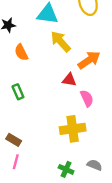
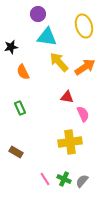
orange arrow: (89, 60) -> (85, 67), moved
pink line: (16, 162) -> (45, 179), moved, turned -48
gray semicircle: (94, 165) -> (82, 181), moved, turned -72

